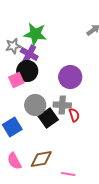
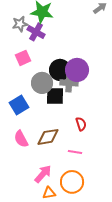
black circle: (27, 71) -> (60, 70), moved
purple circle: (70, 77) -> (77, 70), moved
red semicircle: (74, 115) -> (81, 124), moved
black square: (48, 118) -> (55, 96), turned 36

